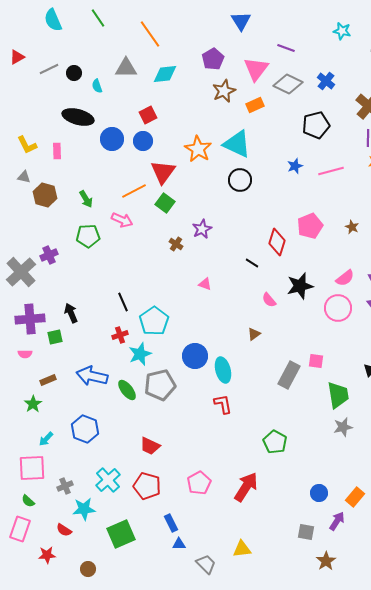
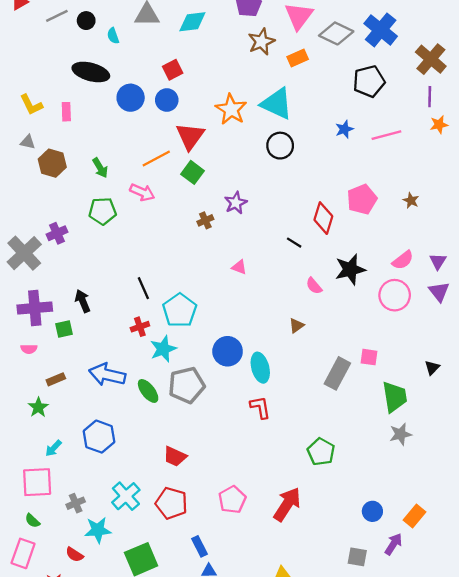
blue cross: (326, 81) -> (381, 30), size x1.6
brown cross: (176, 244) -> (205, 220), turned 32

